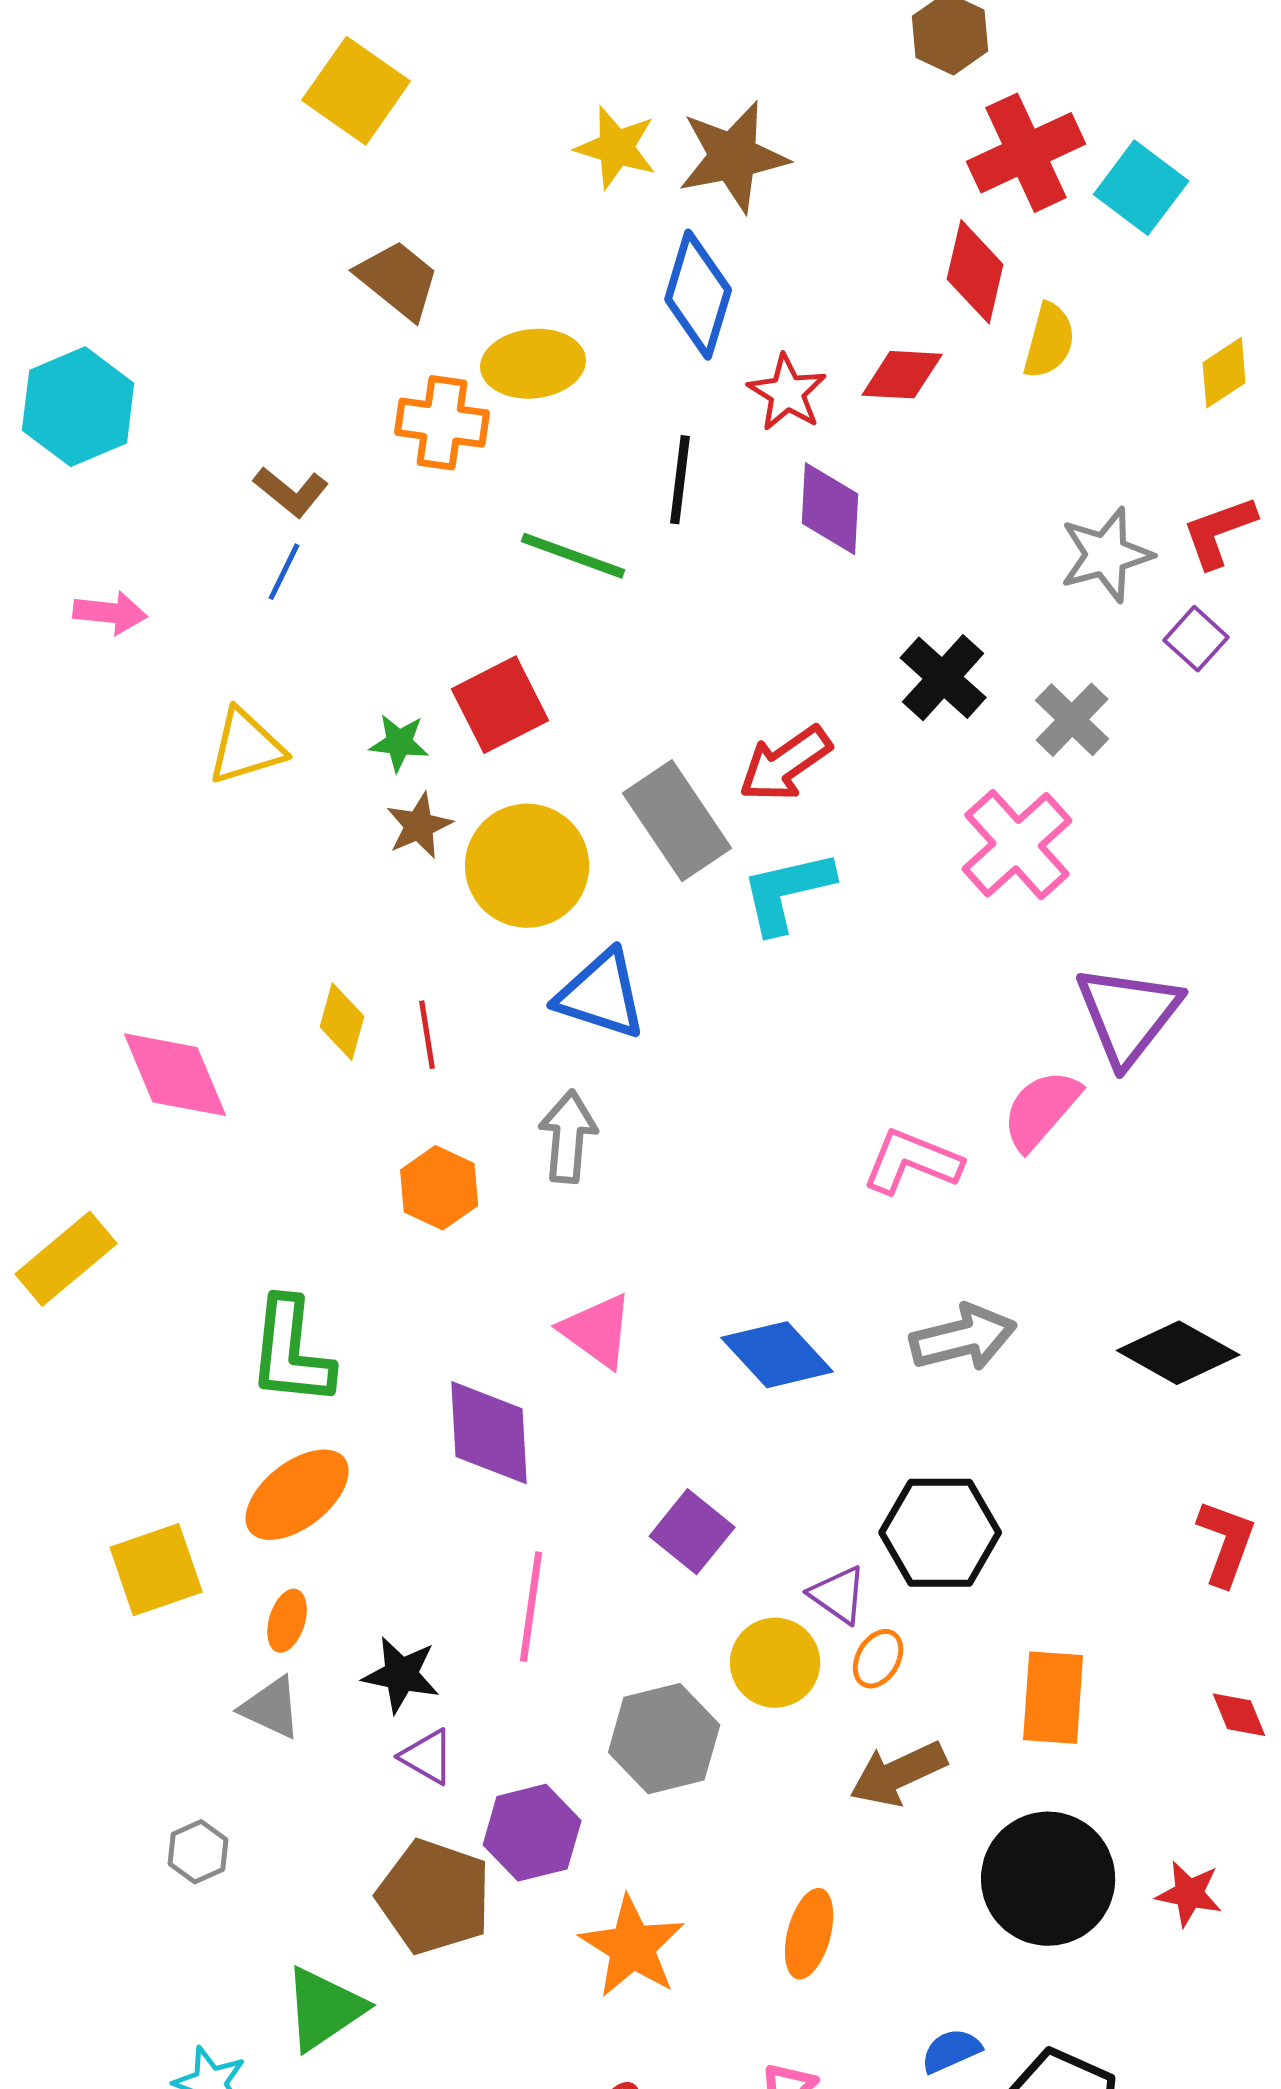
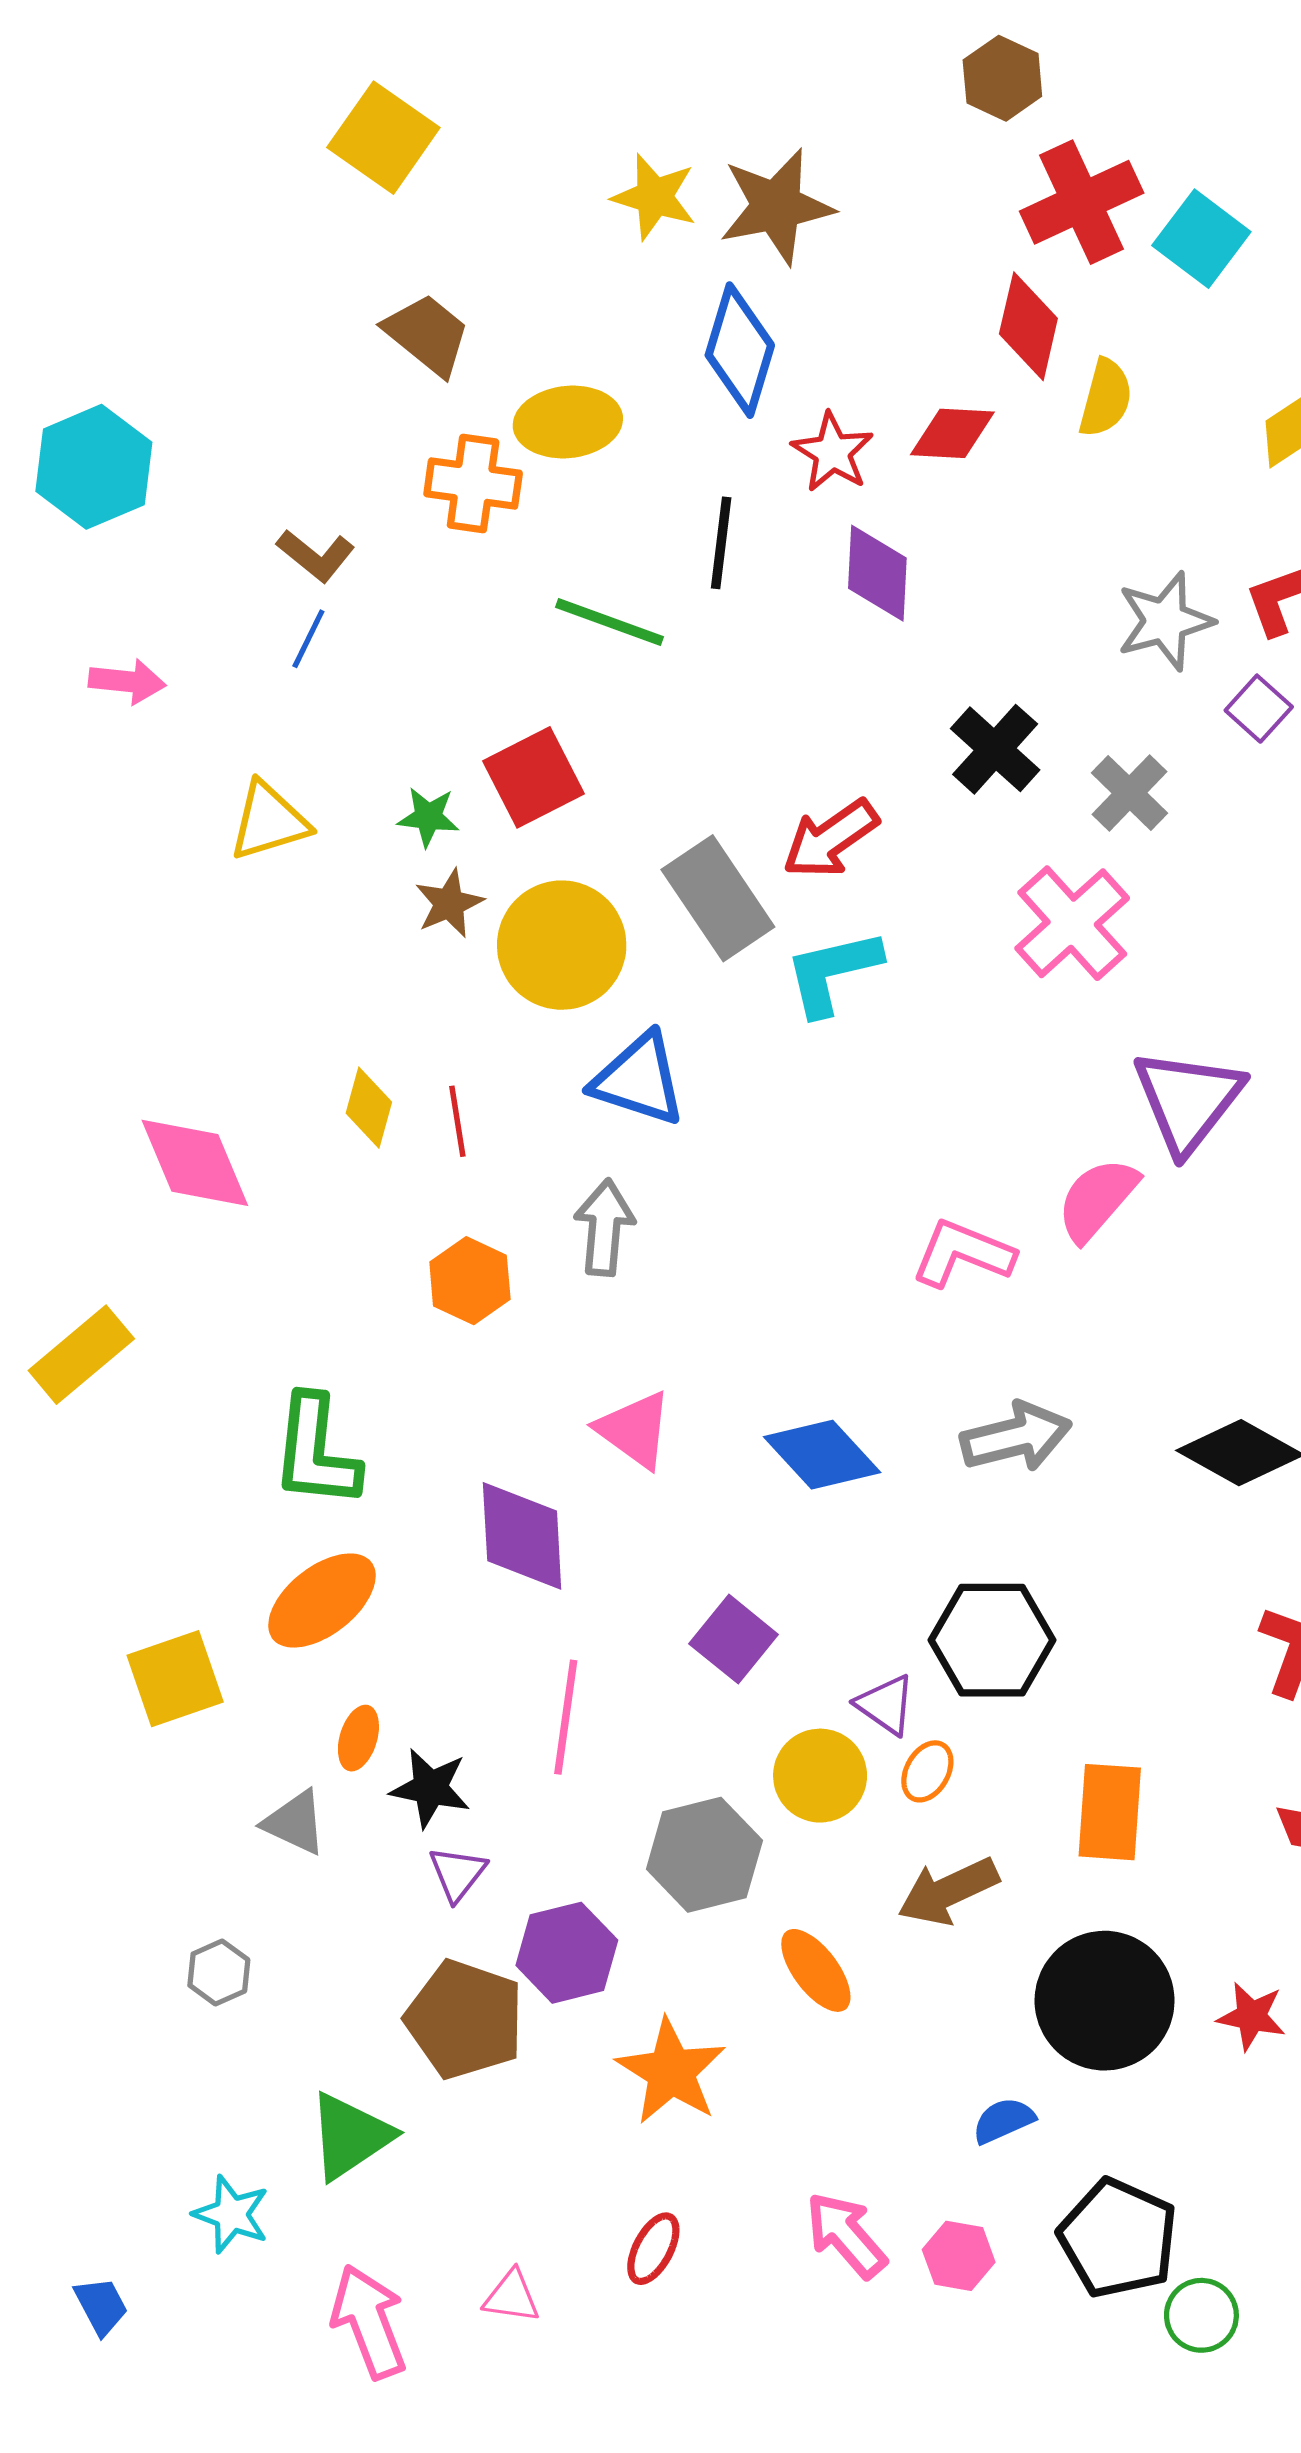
orange ellipse: (287, 1621) -> (358, 1738), moved
purple triangle: (427, 1757) -> (457, 1874), turned 38
orange ellipse: (809, 1934) -> (816, 1970), moved, turned -52
blue semicircle: (951, 2051) -> (1003, 2120), moved

